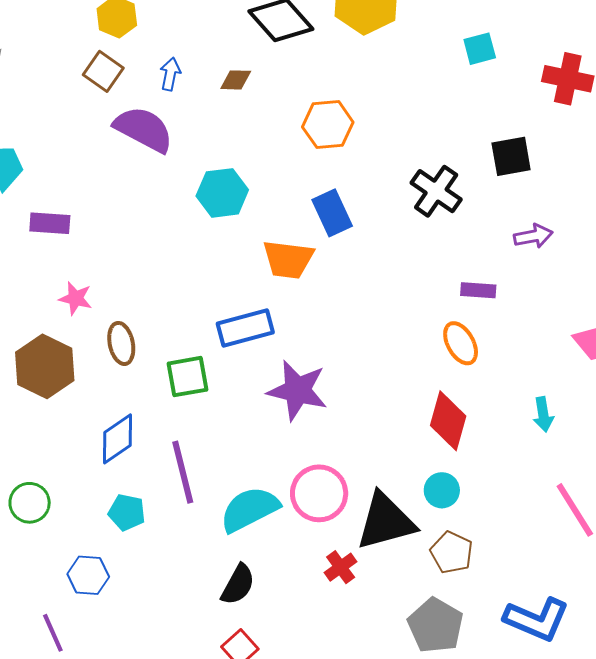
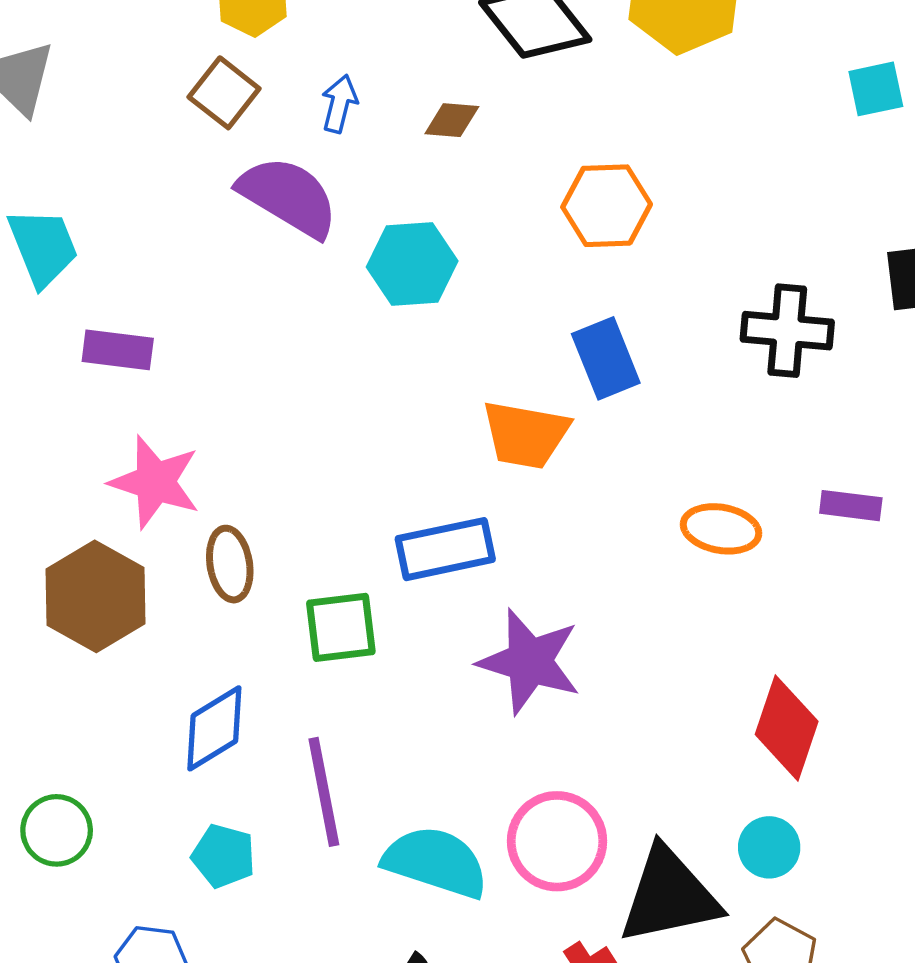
black cross: (436, 191) -> (787, 331), turned -33
cyan hexagon: (222, 193) -> (412, 264), moved
pink star: (76, 298) -> (155, 482), size x1.6
orange ellipse: (461, 343) -> (721, 529), moved, turned -54
cyan semicircle: (250, 509) -> (436, 862), turned 42

